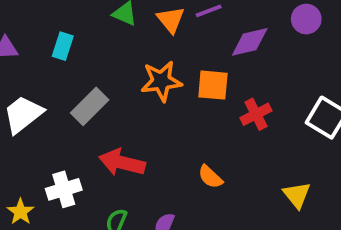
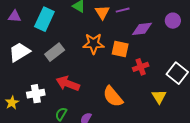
cyan rectangle: (63, 46) -> (44, 19), size x1.6
orange semicircle: (210, 177) -> (113, 97), size x1.6
yellow triangle: (297, 195) -> (159, 97), moved

